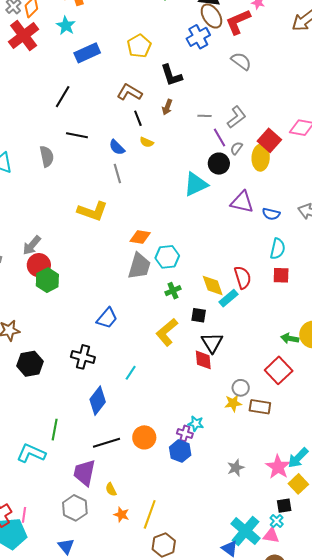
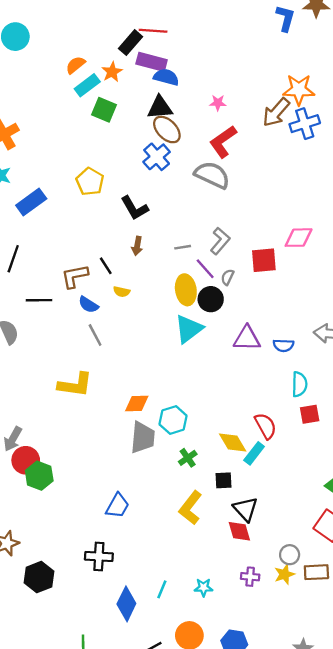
red L-shape: (238, 22) -> (223, 142), moved
gray semicircle: (241, 61) -> (212, 175), size x1.4
brown L-shape: (129, 92) -> (75, 276), moved, turned -30
red square: (269, 140) -> (264, 260), turned -35
yellow ellipse: (261, 158) -> (186, 290), moved
cyan line: (131, 373) -> (162, 589), moved
cyan star: (196, 424) -> (203, 587), moved
purple cross: (185, 433) -> (250, 577), moved

